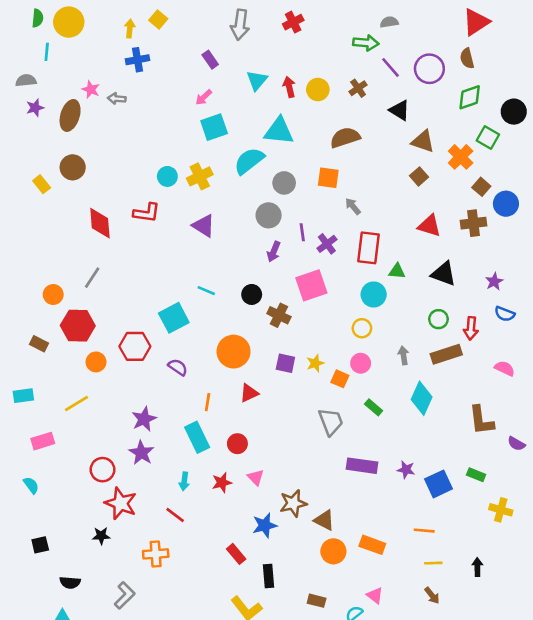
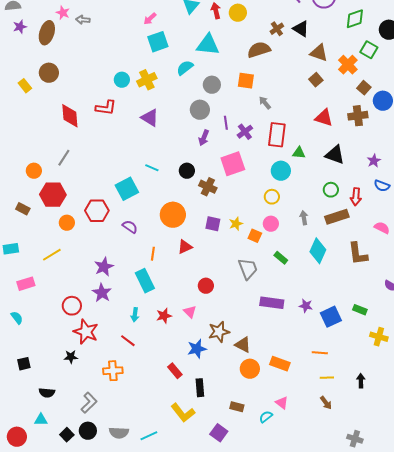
brown cross: (358, 88) -> (277, 29), moved
cyan semicircle: (249, 161) -> (185, 68), size x0.7
brown L-shape: (481, 420) -> (358, 254), moved
red circle: (237, 444) -> (206, 286), moved

